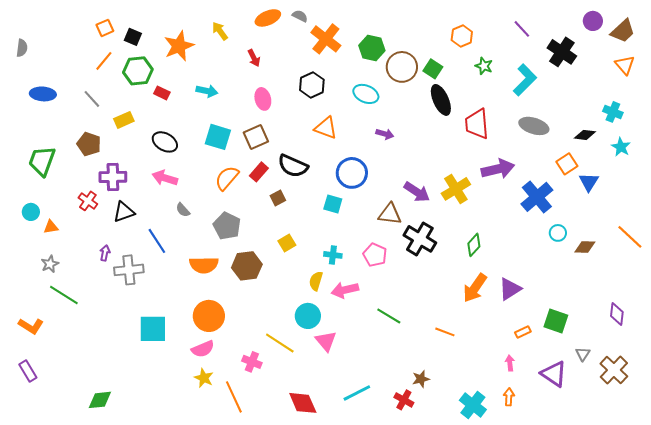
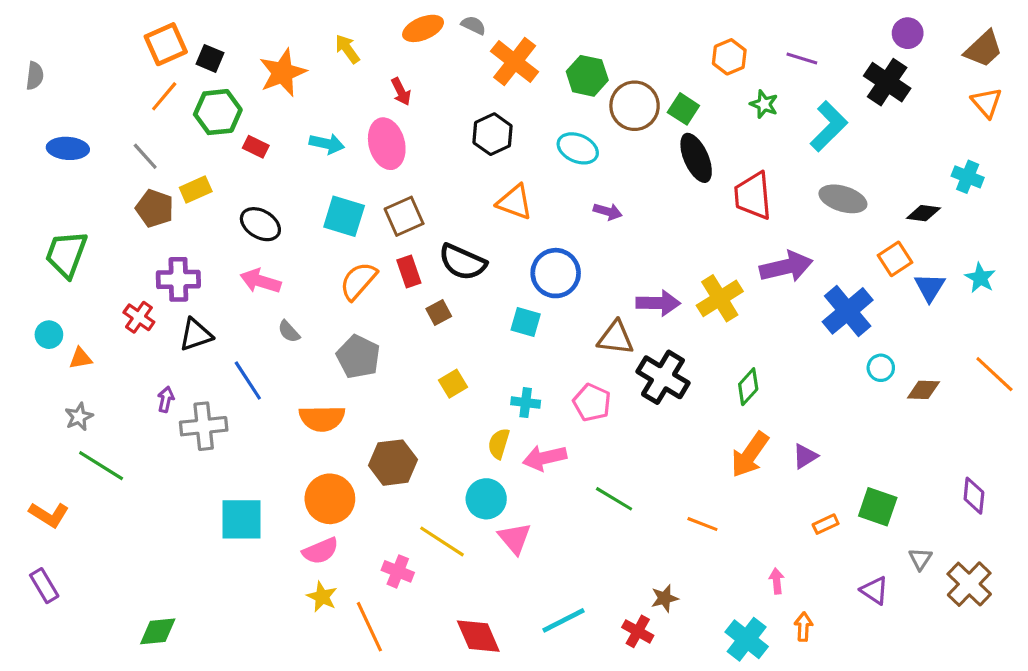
purple circle: (593, 21) -> (908, 33), moved
orange square: (105, 28) -> (166, 44), size x1.5
purple line: (522, 29) -> (802, 58), moved, turned -30
pink ellipse: (263, 99) -> (387, 144), moved, size x1.4
brown pentagon: (89, 144) -> (155, 208), moved
cyan star: (621, 147) -> (980, 278), moved
red rectangle: (259, 172) -> (409, 272), turned -60
purple arrow: (417, 192) -> (658, 303), turned -32
brown hexagon: (247, 266) -> (393, 463), moved
purple triangle: (510, 289) -> (805, 456), size x0.7
pink arrow: (510, 363) -> (777, 581), moved
purple triangle: (554, 374) -> (874, 590), size x0.7

